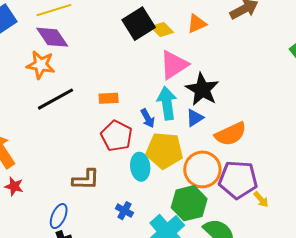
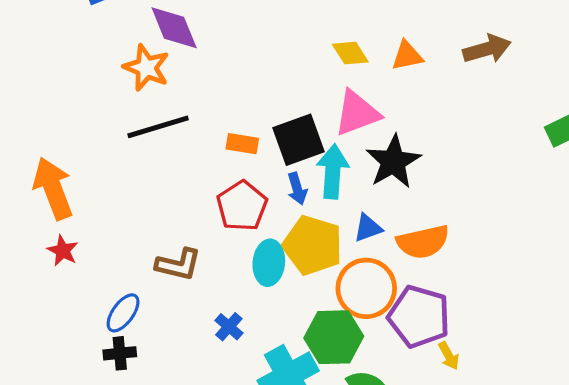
black square: (139, 24) -> (299, 140), moved
blue triangle: (195, 118) -> (368, 228), moved

